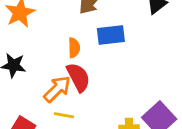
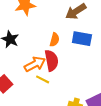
yellow line: (64, 115) -> (43, 79), moved

